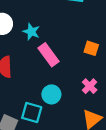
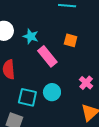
orange square: (91, 48) -> (71, 40), moved
cyan square: (32, 112) -> (27, 97), moved

